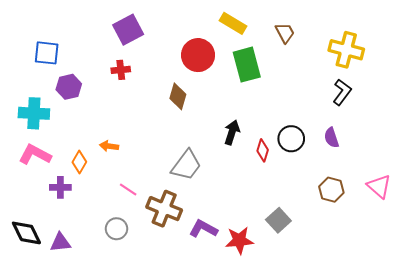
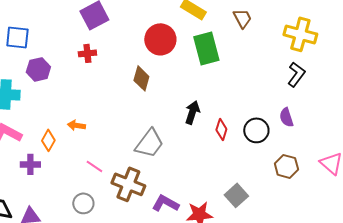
black circle: (291, 139) -> (256, 130), moved

